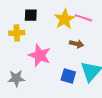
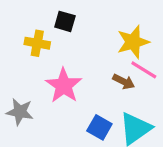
pink line: (83, 18) -> (144, 70), moved
yellow star: (64, 19) -> (133, 42), moved

